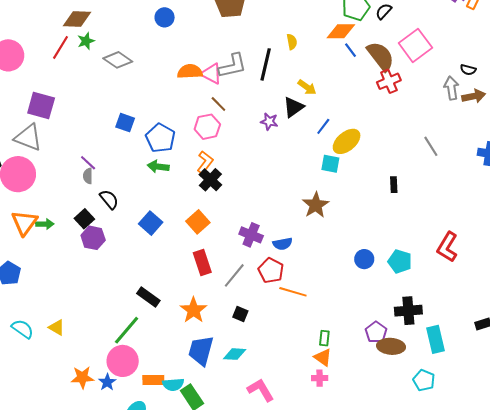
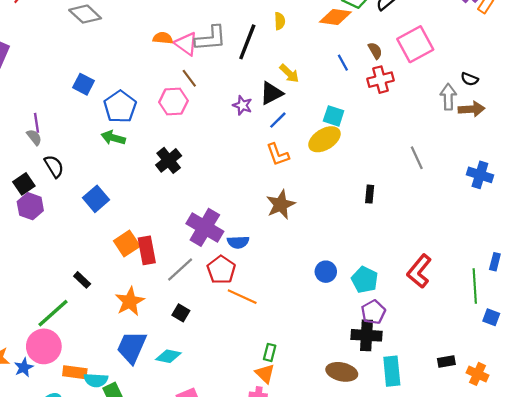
blue line: (350, 50) -> (343, 63), moved
brown semicircle: (381, 56) -> (375, 51), size x0.5
orange semicircle: (190, 72) -> (163, 38), size x0.7
blue line: (323, 126) -> (278, 120), moved
orange L-shape: (205, 162) -> (278, 155), moved, turned 115
purple line: (88, 163) -> (36, 123), turned 30
cyan square: (330, 164) -> (334, 116), moved
gray semicircle: (88, 176) -> (34, 137), turned 133
orange square: (198, 222) -> (127, 244), moved
purple cross: (251, 235) -> (205, 227), size x1.4
black rectangle: (148, 297) -> (82, 280), size x0.7
purple pentagon: (376, 332) -> (373, 312), moved

